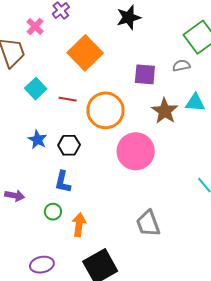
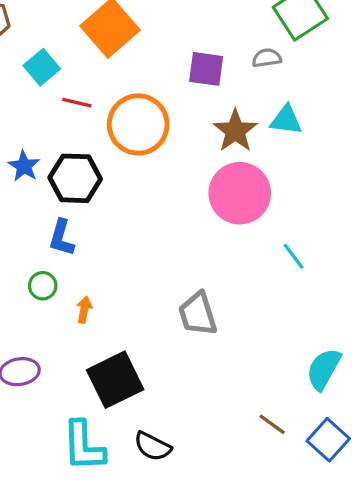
cyan square: (36, 89) -> (42, 67), moved
black hexagon: (69, 145) -> (75, 178), size x1.4
pink circle: (136, 151) -> (240, 193), moved
orange arrow: (79, 225) -> (84, 310), size x0.7

